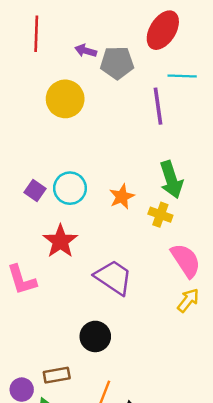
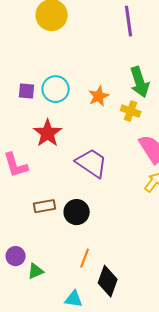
purple square: (35, 191) -> (27, 91), turned -30
brown rectangle: (57, 375) -> (45, 206), moved

